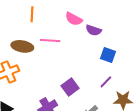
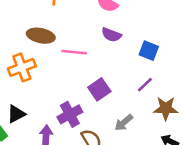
purple semicircle: (94, 30) -> (111, 35), moved
pink line: (50, 40) -> (74, 52), moved

